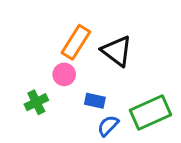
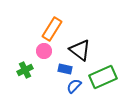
black triangle: (117, 51) -> (80, 50), moved

